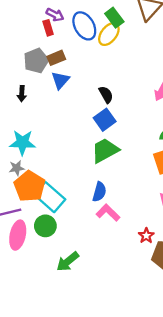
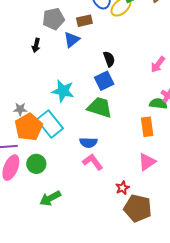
brown rectangle: (56, 58) -> (84, 21), moved
cyan star: (22, 143) -> (63, 91), moved
green trapezoid: (105, 150) -> (100, 107), turned 36
blue semicircle: (99, 192) -> (88, 143), turned 66
cyan rectangle: (50, 197) -> (50, 124), moved

